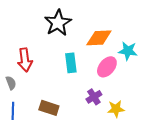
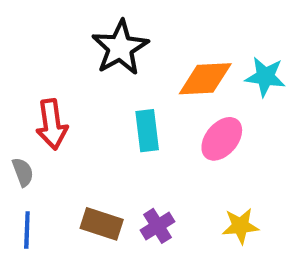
cyan star: (128, 51) -> (265, 77), moved
purple cross: (94, 97) -> (158, 226), moved

